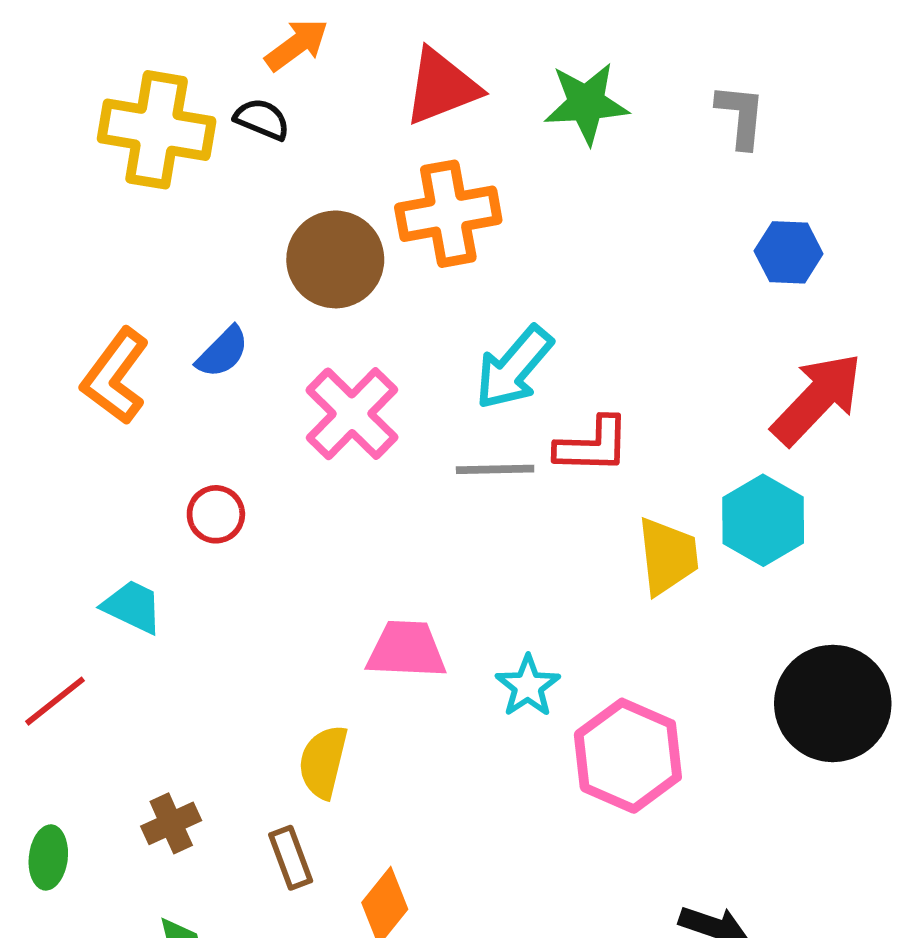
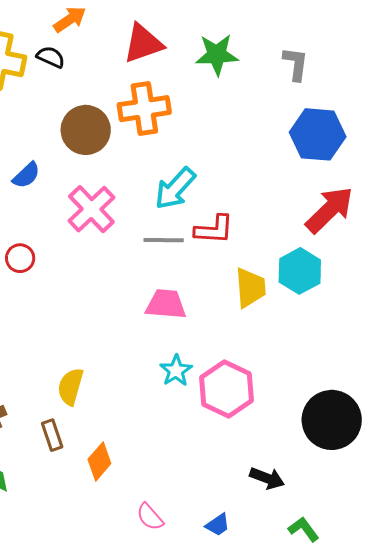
blue hexagon: (789, 252) -> (318, 134), size x1.6
pink trapezoid: (406, 650) -> (166, 304), moved
cyan star: (528, 686) -> (176, 371), moved
black circle: (833, 703) -> (332, 420), moved

